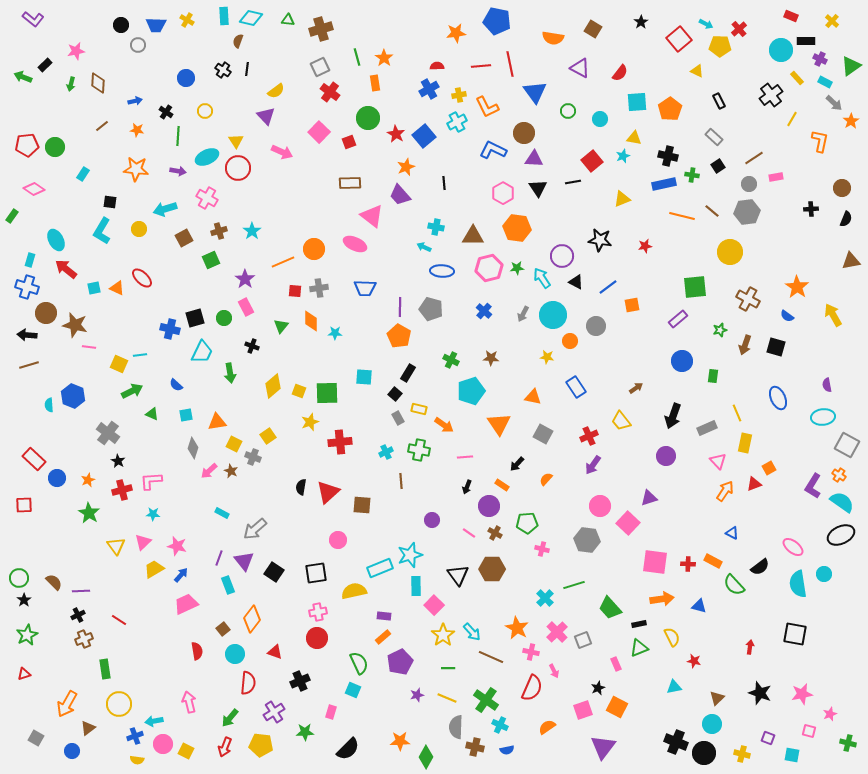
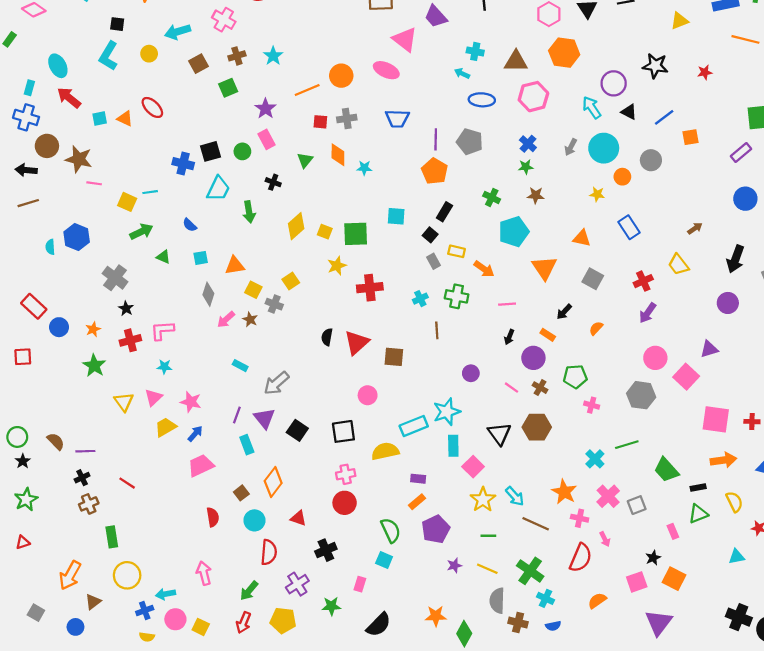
green star: (517, 268) -> (526, 167), moved

